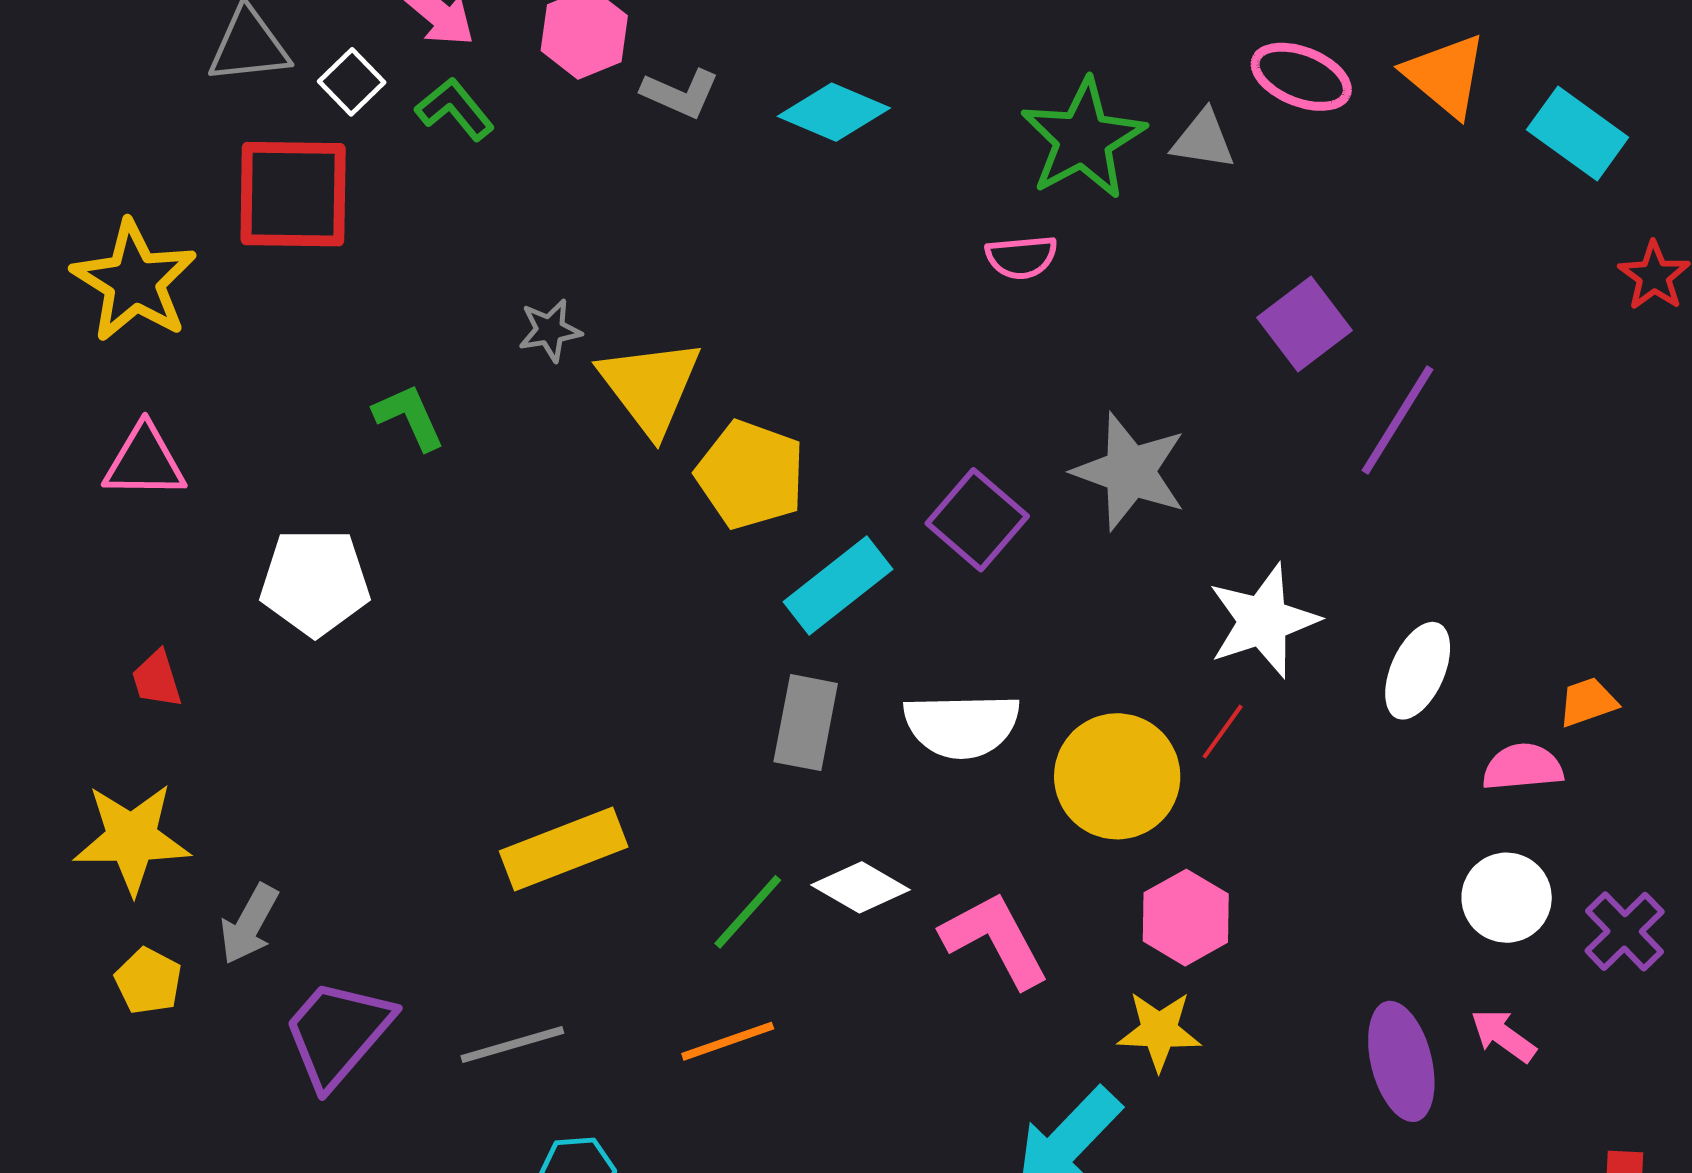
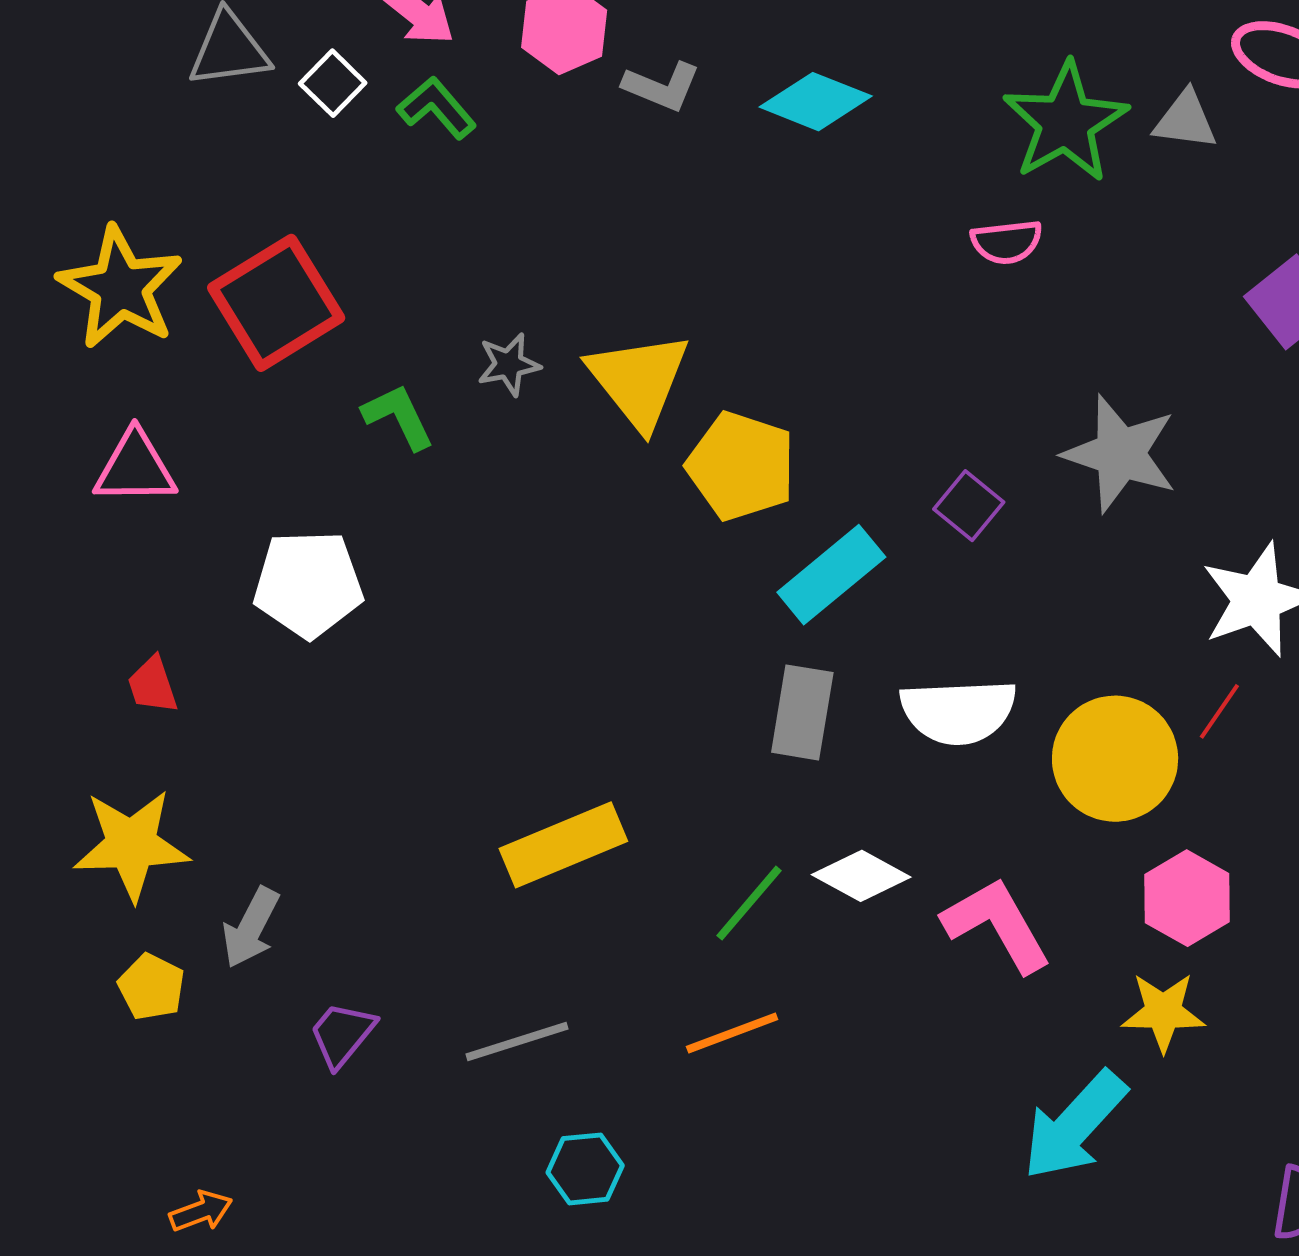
red square: (293, 194) -> (276, 303), moved, turned -31
gray star: (550, 330) -> (509, 364), moved
purple square: (977, 520) -> (969, 506), size x0.7
purple trapezoid: (338, 1033) -> (342, 1034), size x0.6

